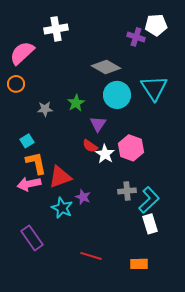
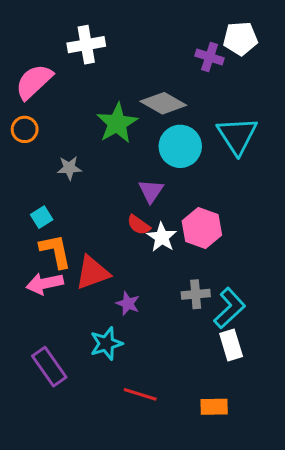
green star: (76, 103) -> (117, 123), moved, size x1.5
cyan star: (62, 208) -> (106, 344), moved, turned 30

